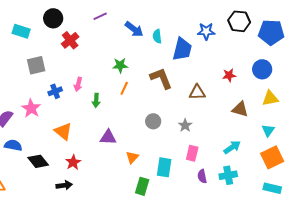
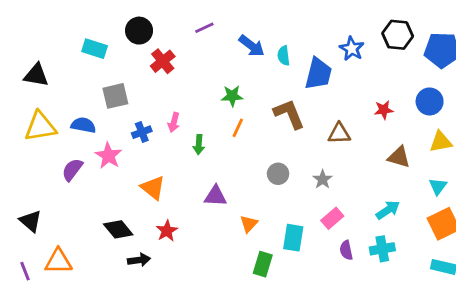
blue star: (206, 31) -> (352, 49), turned 30
blue semicircle: (13, 145) -> (83, 125), moved
pink rectangle: (192, 153) -> (332, 218), turned 35
black arrow: (64, 185) -> (139, 260), moved

